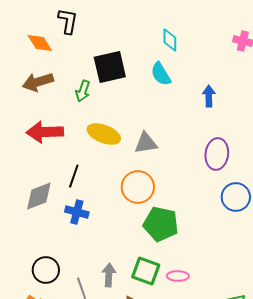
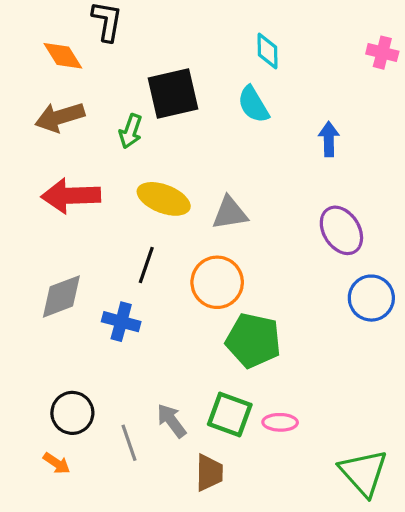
purple ellipse: (217, 154) -> (341, 230), turned -40
black line: (74, 176) -> (146, 265), moved
gray arrow: (109, 275) -> (172, 421), turned -40

